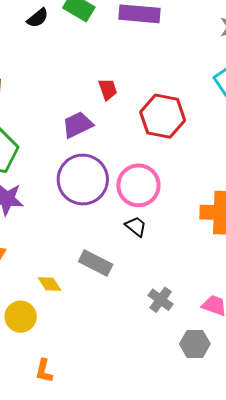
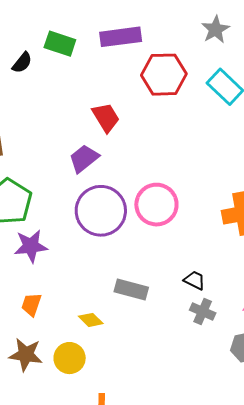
red trapezoid: (108, 89) -> (106, 117), size x1.4
red hexagon: (163, 116) -> (164, 75), moved
black trapezoid: (136, 226) -> (195, 280), moved

